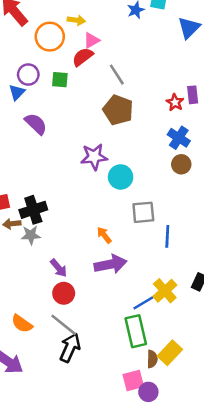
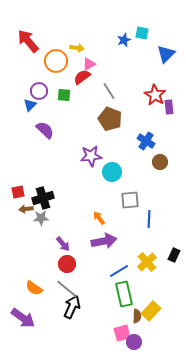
red star: (175, 102) -> (155, 95), moved, size x1.5
blue cross: (179, 138) -> (146, 141), moved
blue line: (145, 302) -> (119, 271), moved

